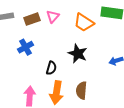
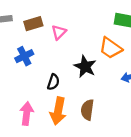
pink triangle: (53, 16) -> (59, 32), moved
orange trapezoid: (84, 23) -> (111, 48), moved

